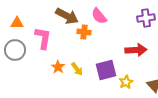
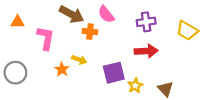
purple cross: (146, 18) -> (146, 22), moved
gray circle: (15, 50) -> (15, 73), moved
yellow arrow: (77, 69) -> (79, 60), moved, turned -32

